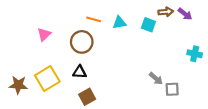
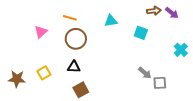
orange line: (94, 19) -> (70, 18), moved
cyan square: (148, 25) -> (141, 33), moved
cyan cross: (195, 54) -> (181, 50), turned 32
yellow square: (47, 79) -> (44, 73), size x0.6

